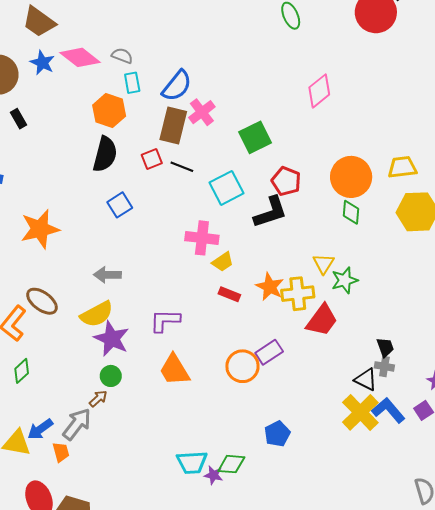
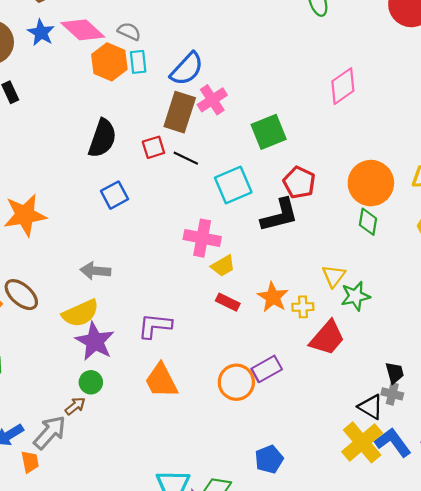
orange hexagon: (109, 111) -> (109, 62), moved
yellow cross: (298, 294) -> (303, 307), size x0.6

